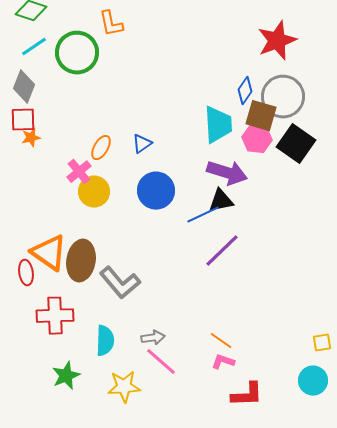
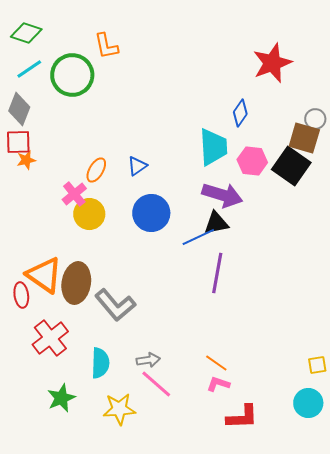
gray circle: (283, 97) -> (315, 119), moved, size x0.5
brown square: (261, 116) -> (304, 138), moved
purple line: (222, 251) -> (217, 273), turned -36
red cross: (55, 316) -> (50, 338), turned -36

